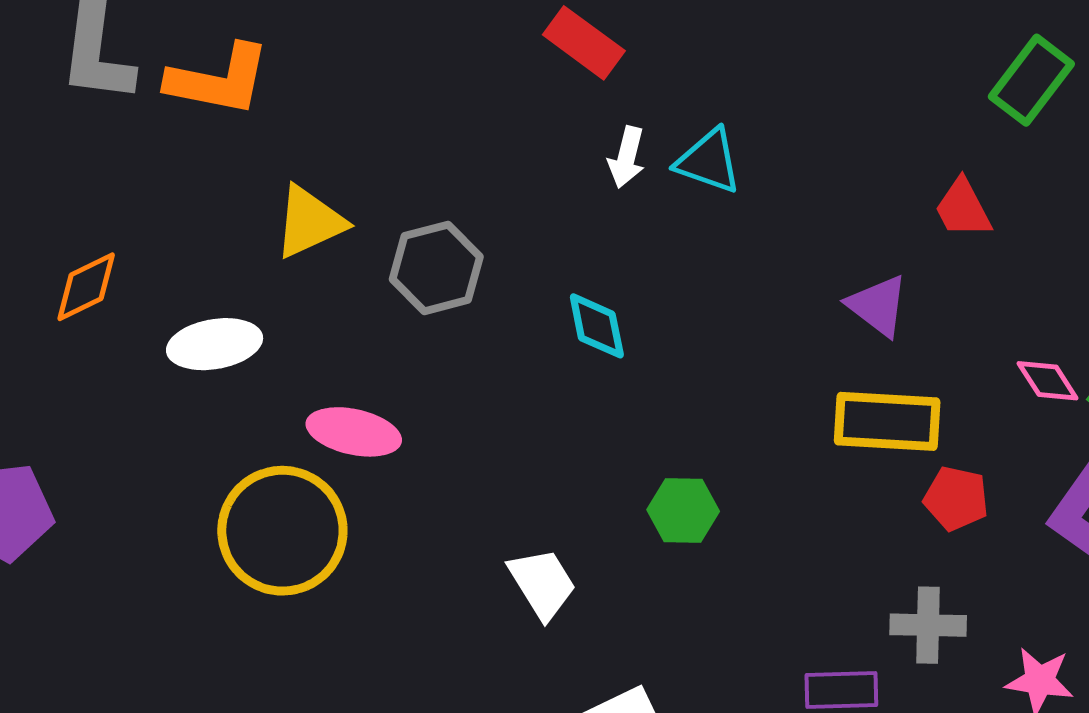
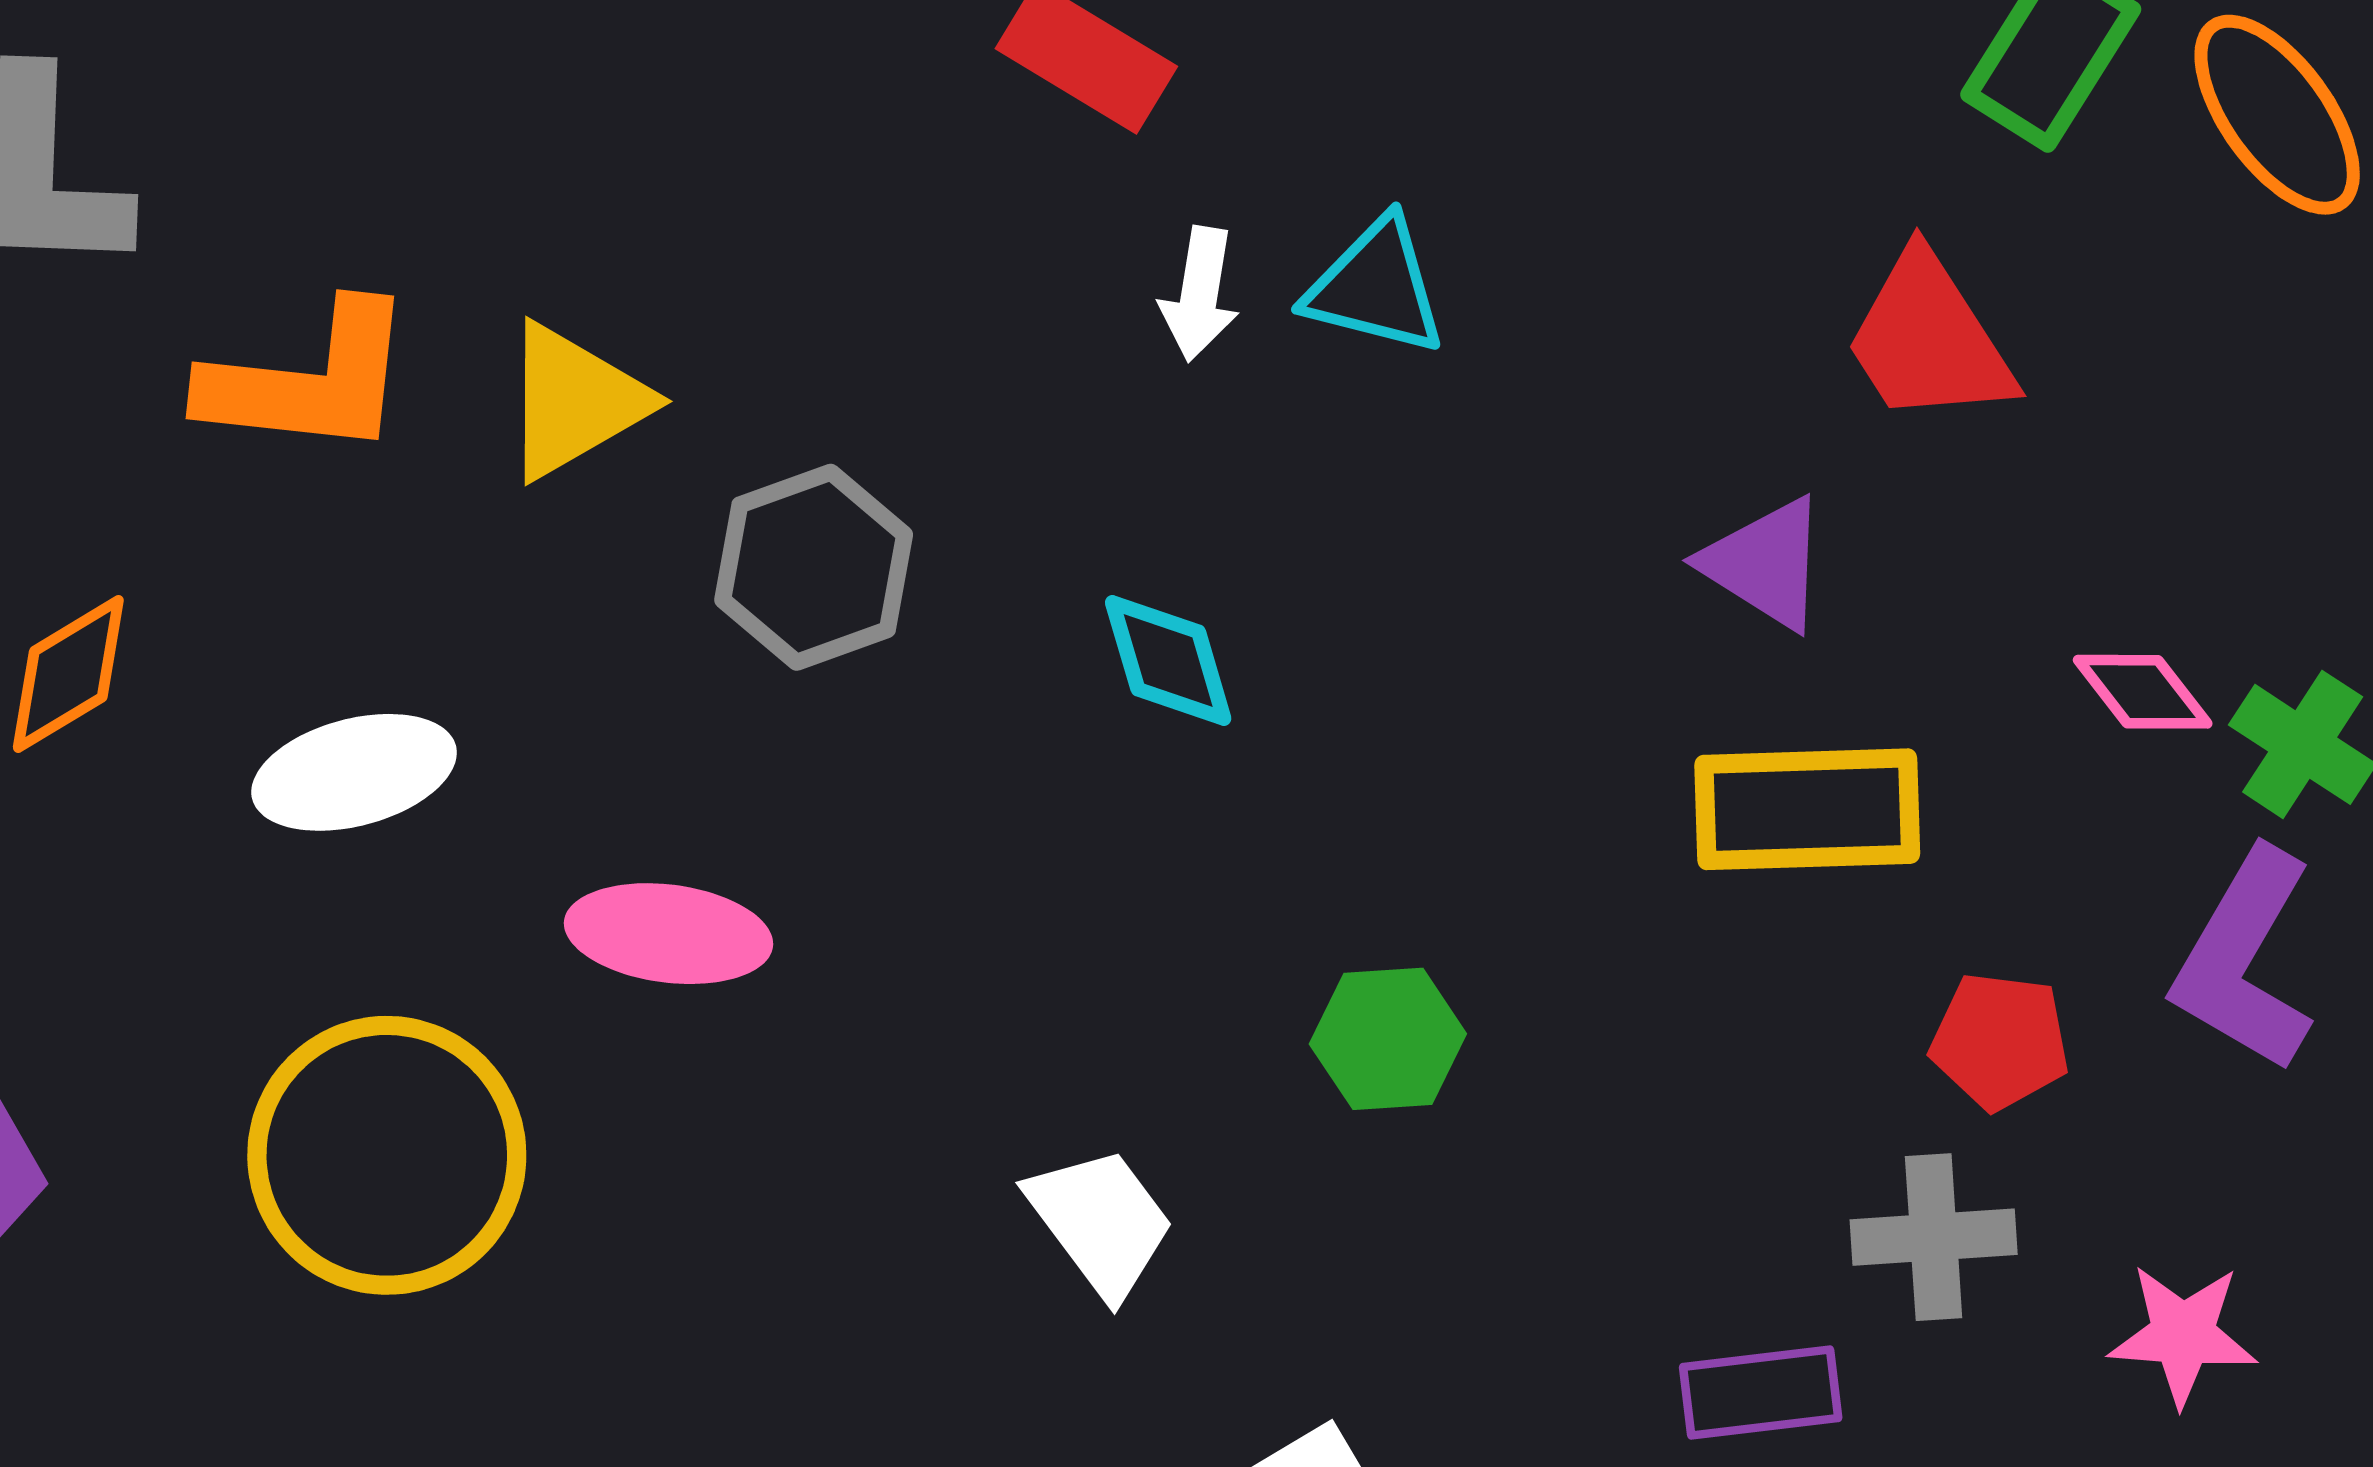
orange L-shape: (219, 80) -> (309, 381), moved
red trapezoid: (963, 208) -> (1929, 339), size x1.4
yellow triangle: (310, 222) -> (574, 401), moved
red pentagon: (956, 498) -> (2000, 1041), moved
yellow circle: (282, 531) -> (387, 1155), moved

